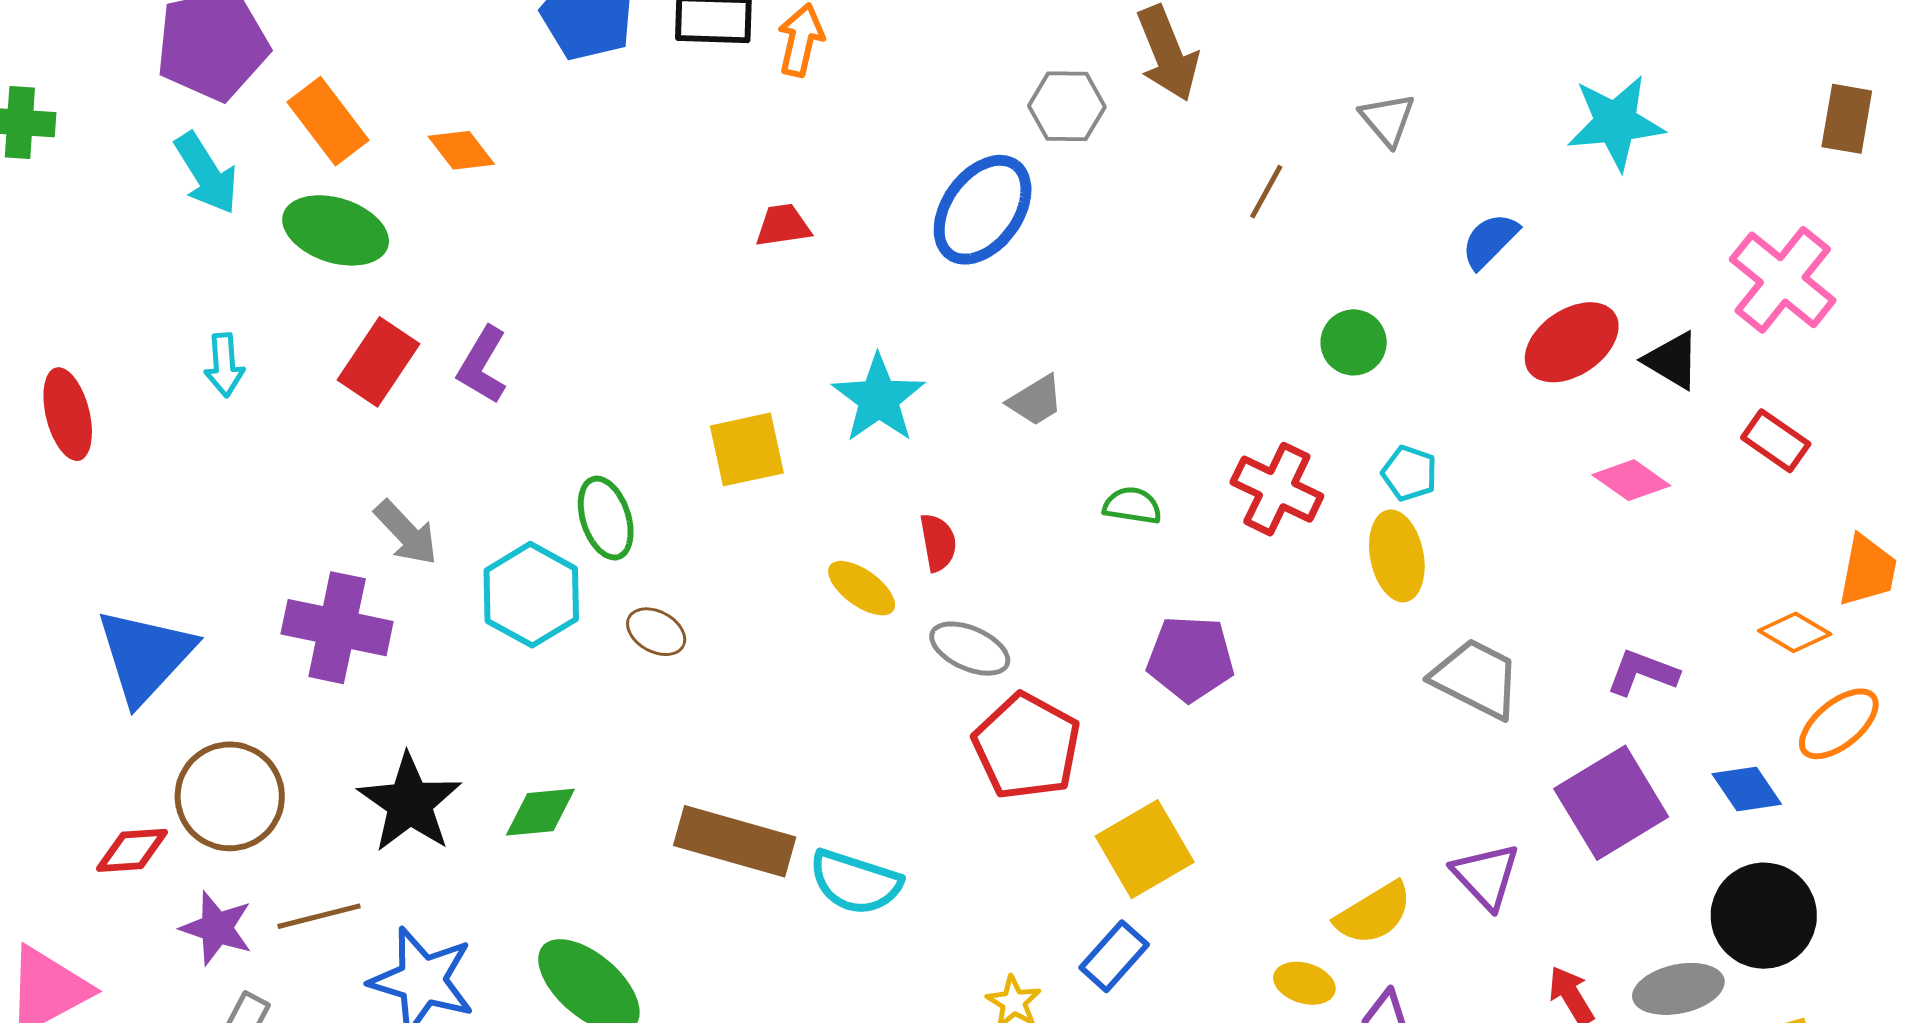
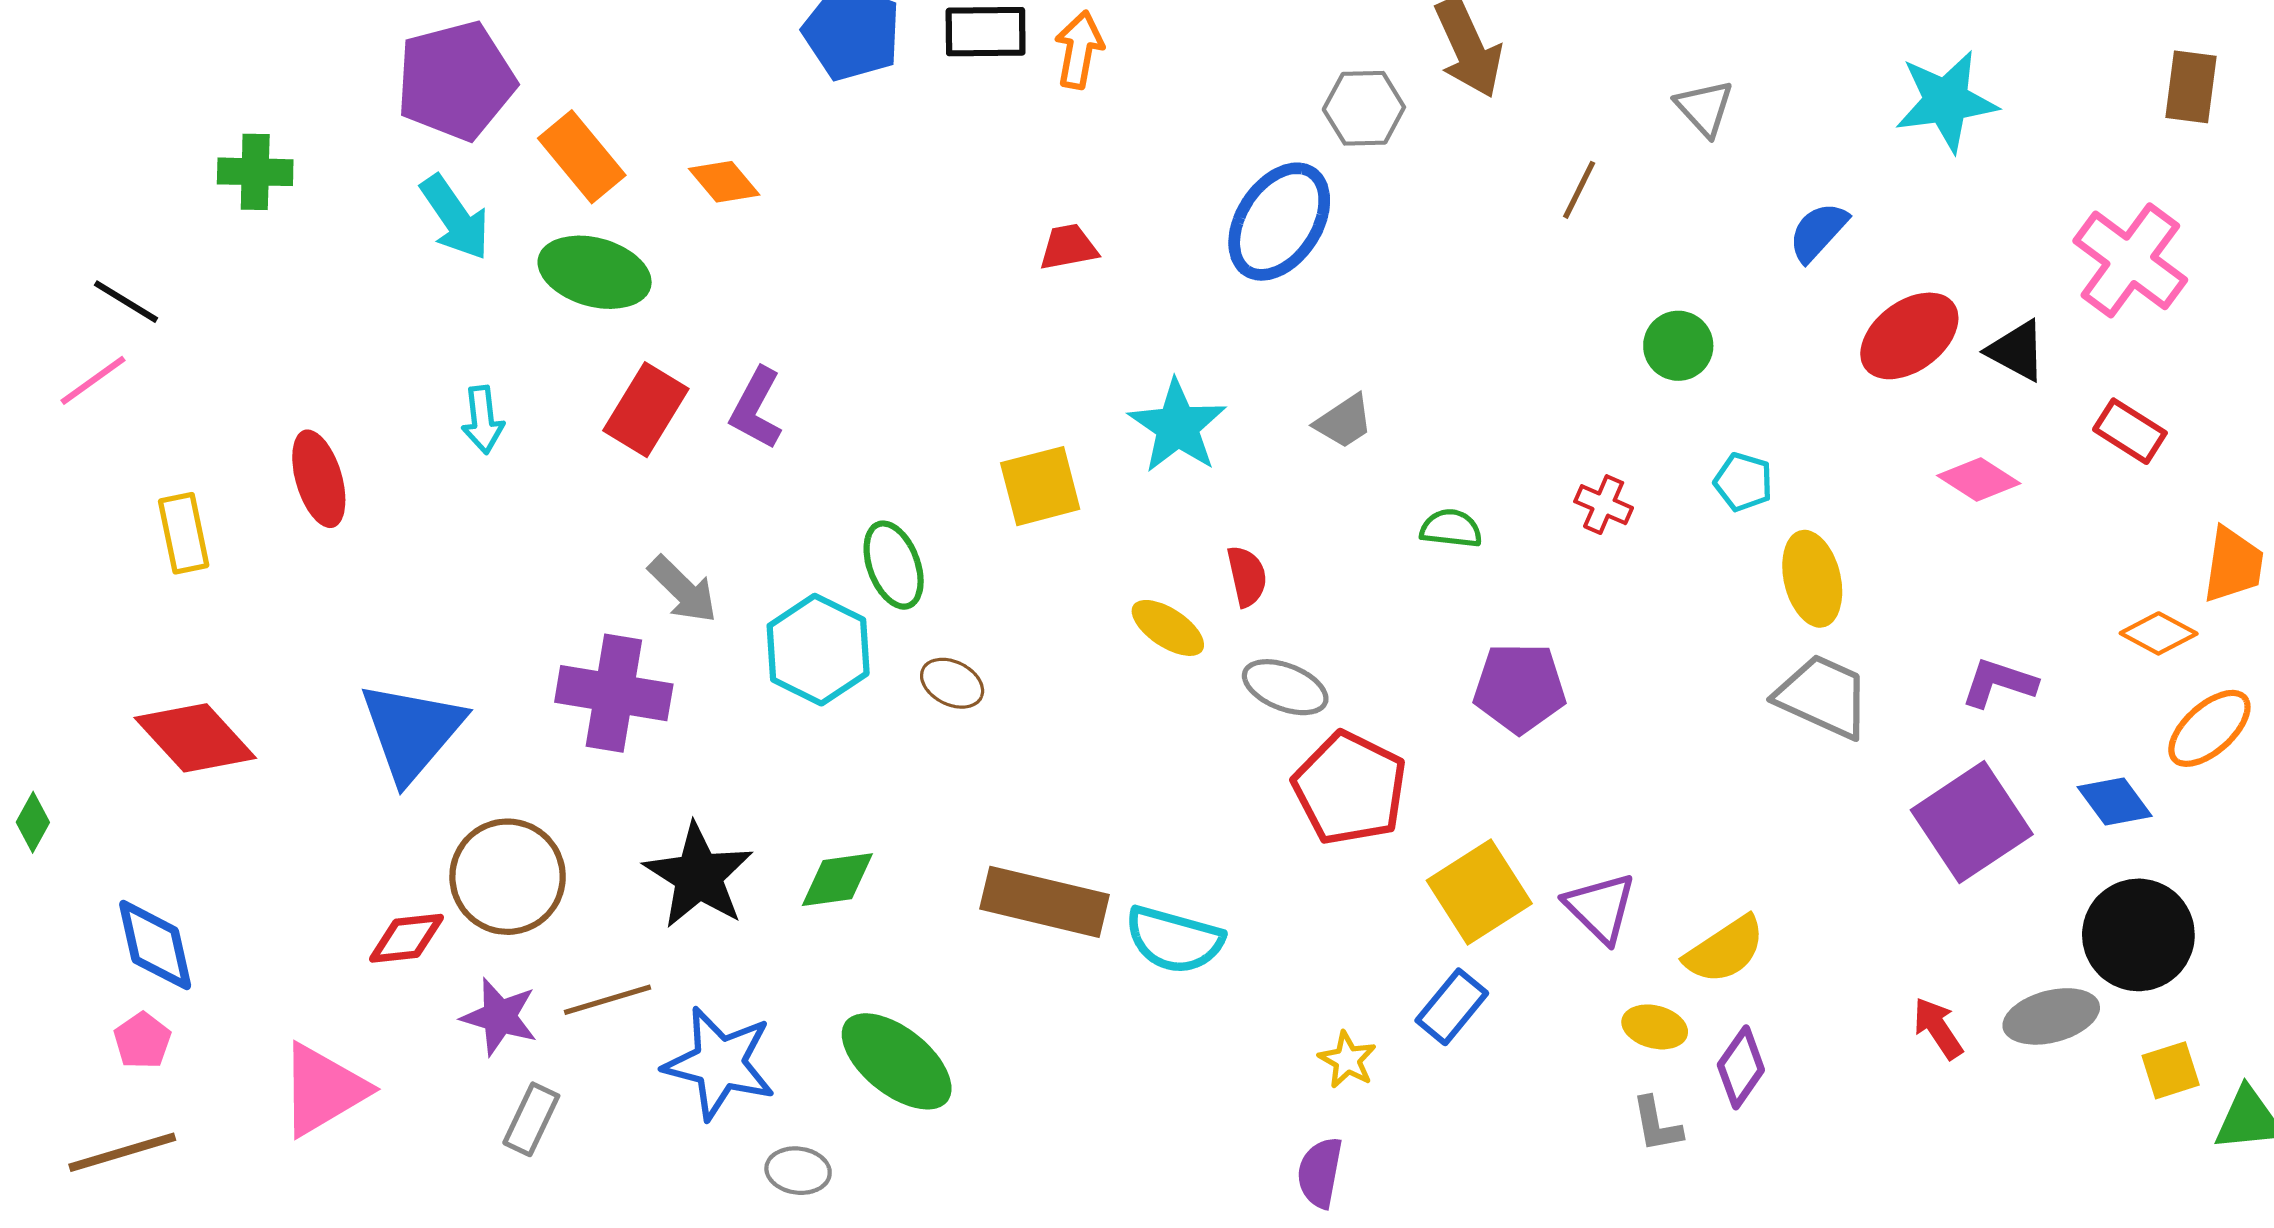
red cross: (1277, 489) -> (1604, 505), size x0.6
yellow ellipse: (1397, 556) -> (1812, 579), moved
purple triangle: (1486, 876) -> (1600, 908), moved

